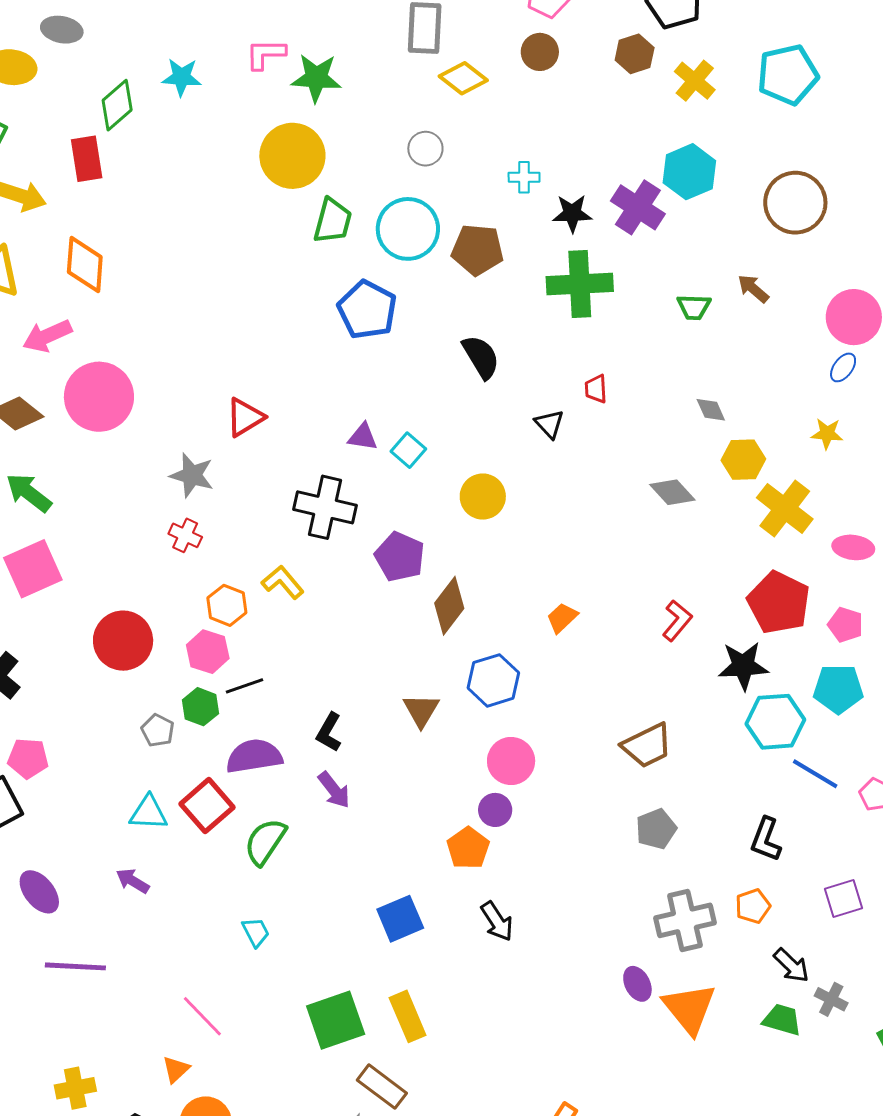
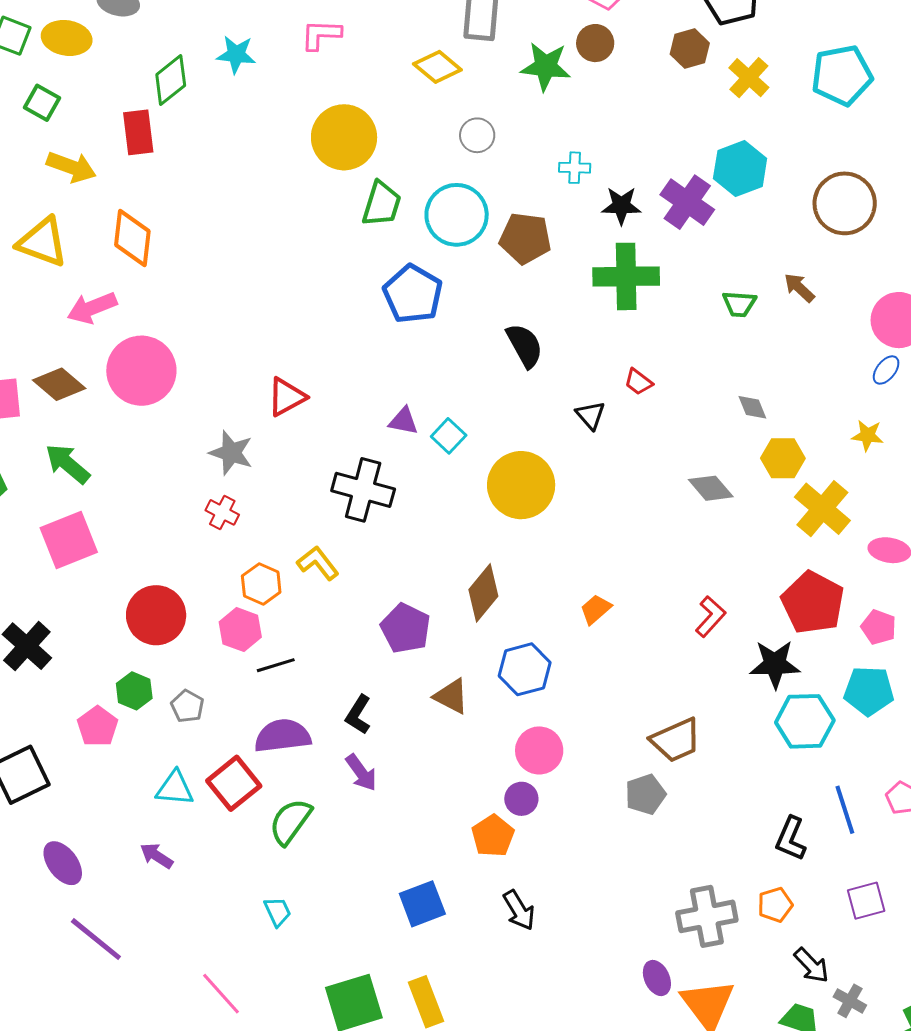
green star: (316, 78) -> (546, 66), moved
yellow diamond: (463, 78) -> (437, 67), moved
red trapezoid: (596, 389) -> (638, 382), turned -52
yellow circle: (483, 497) -> (521, 485), size x1.5
purple pentagon: (400, 557) -> (406, 628), moved
green hexagon: (200, 707) -> (134, 691), moved
brown triangle: (421, 710) -> (451, 696), turned -36
pink pentagon: (28, 758) -> (98, 726), moved, turned 30
blue line: (815, 774) -> (845, 810), moved, turned 39
gray pentagon: (656, 829) -> (645, 794), moved
purple line: (75, 966) -> (96, 939), turned 34

